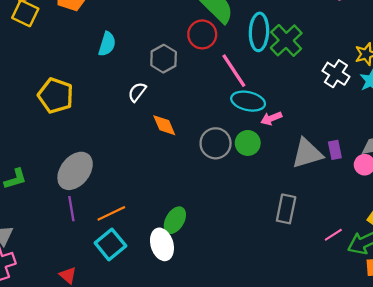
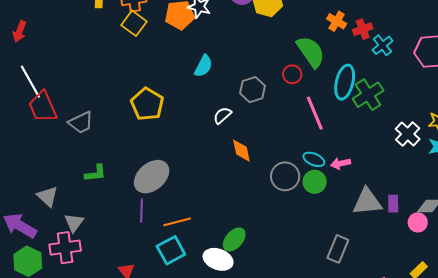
red circle: (202, 34) -> (292, 74), size x0.7
cyan ellipse: (248, 101) -> (314, 159), moved, size x0.7
white ellipse: (162, 244) -> (218, 259), turned -64

